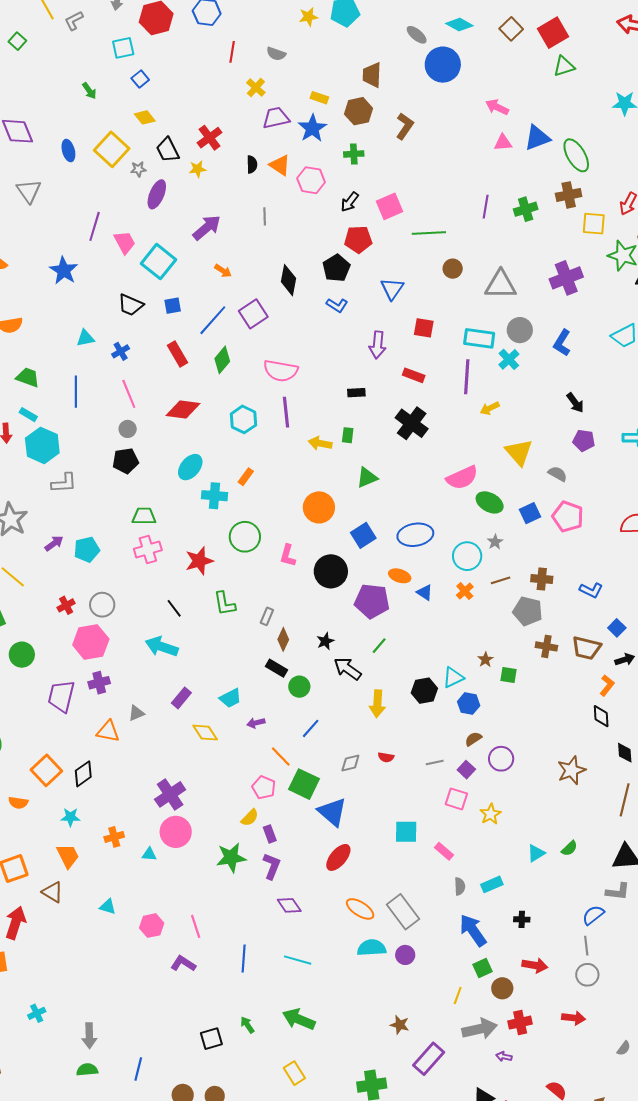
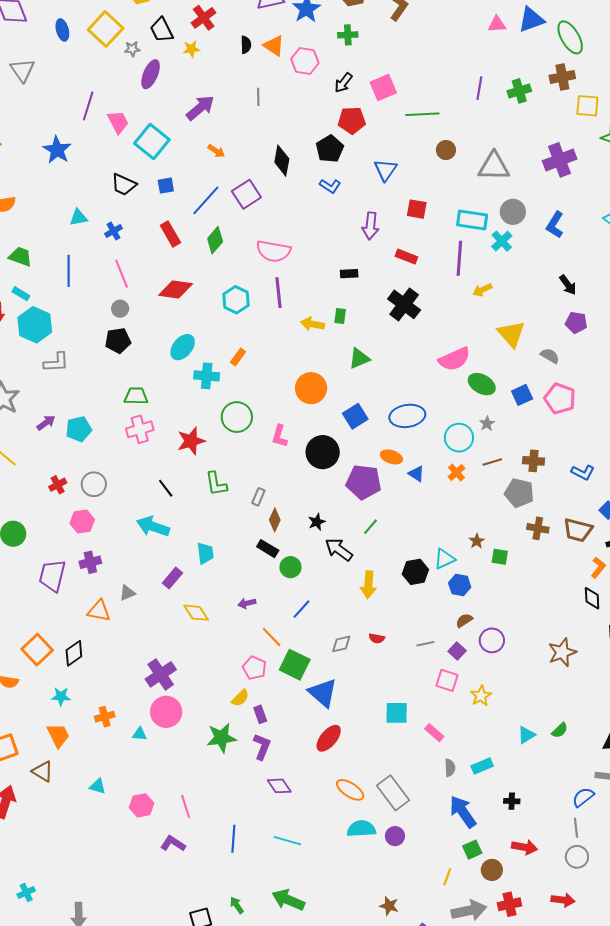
pink hexagon: (91, 642) -> (82, 522), size x0.7
cyan trapezoid: (230, 698) -> (205, 553), moved, turned -70

